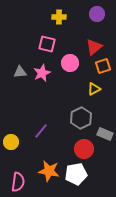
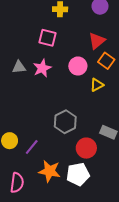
pink circle: (70, 63) -> (78, 66), moved
orange square: (103, 66) -> (106, 61), turned -35
gray hexagon: (81, 118) -> (65, 122), moved
purple line: (41, 131) -> (32, 147), moved

